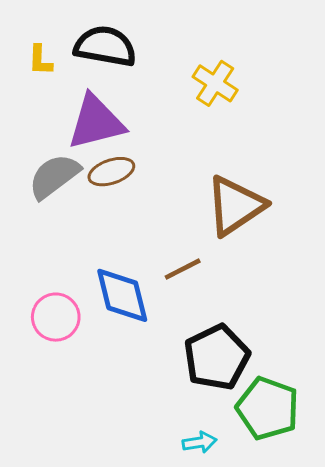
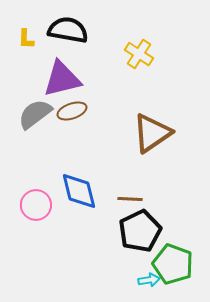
brown line: (183, 269) -> (130, 199), moved, turned 30
cyan arrow: (200, 442) -> (149, 280), moved

